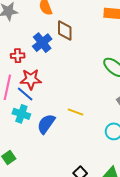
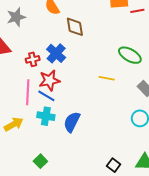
blue cross: (42, 43) -> (56, 53), moved
yellow line: (76, 112) -> (107, 78), moved

